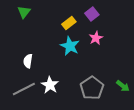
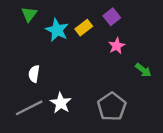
cyan star: (70, 46) -> (57, 30), moved
green arrow: (123, 86) -> (143, 70), moved

